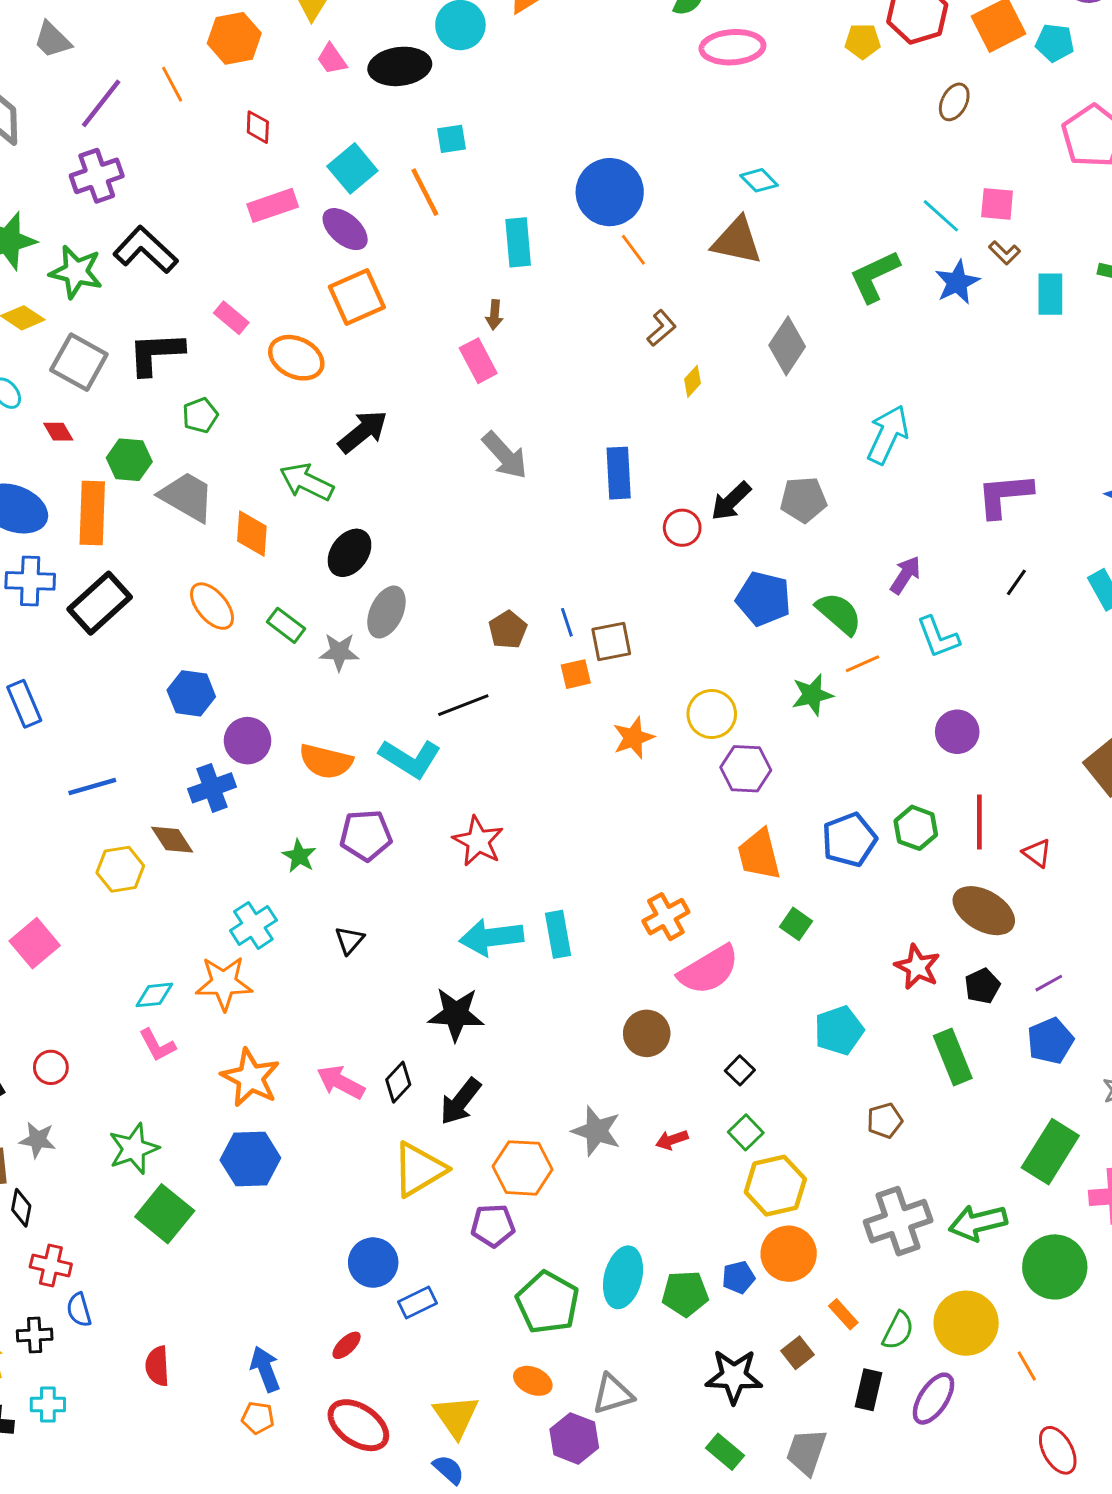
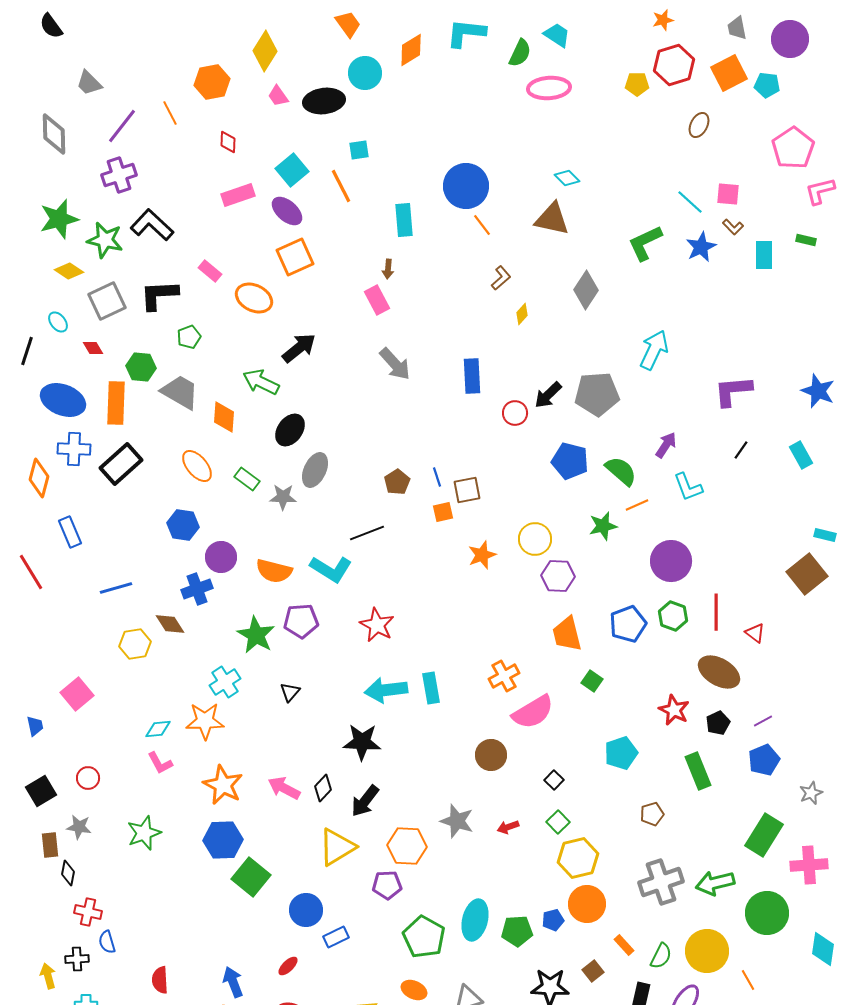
gray square: (79, 362) -> (107, 301), turned 36
gray pentagon: (803, 500) -> (597, 394), size x1.4
purple circle: (957, 732) -> (671, 561), moved, size x1.4
green star: (299, 856) -> (256, 635), size x1.6
green square: (165, 1214) -> (251, 877), moved

